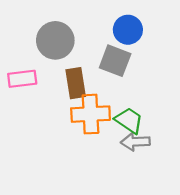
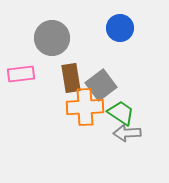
gray square: (115, 61) -> (101, 85), moved, turned 32

